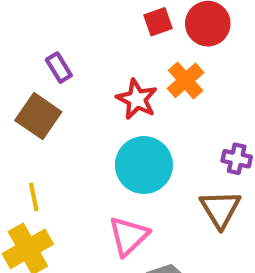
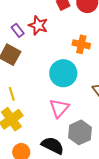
orange cross: (186, 80) -> (81, 44), moved, turned -30
red star: (137, 99) -> (38, 25), moved

